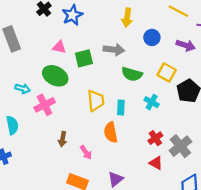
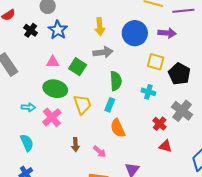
yellow arrow: (127, 18) -> (100, 27), moved
blue circle: (152, 37) -> (135, 33), size x1.6
green square: (84, 58) -> (78, 67), turned -30
green semicircle: (132, 74) -> (116, 81), moved, turned -96
yellow trapezoid: (96, 101) -> (82, 104), moved
cyan rectangle: (121, 108) -> (110, 105), moved, turned 32
gray cross: (180, 146) -> (182, 111), moved

